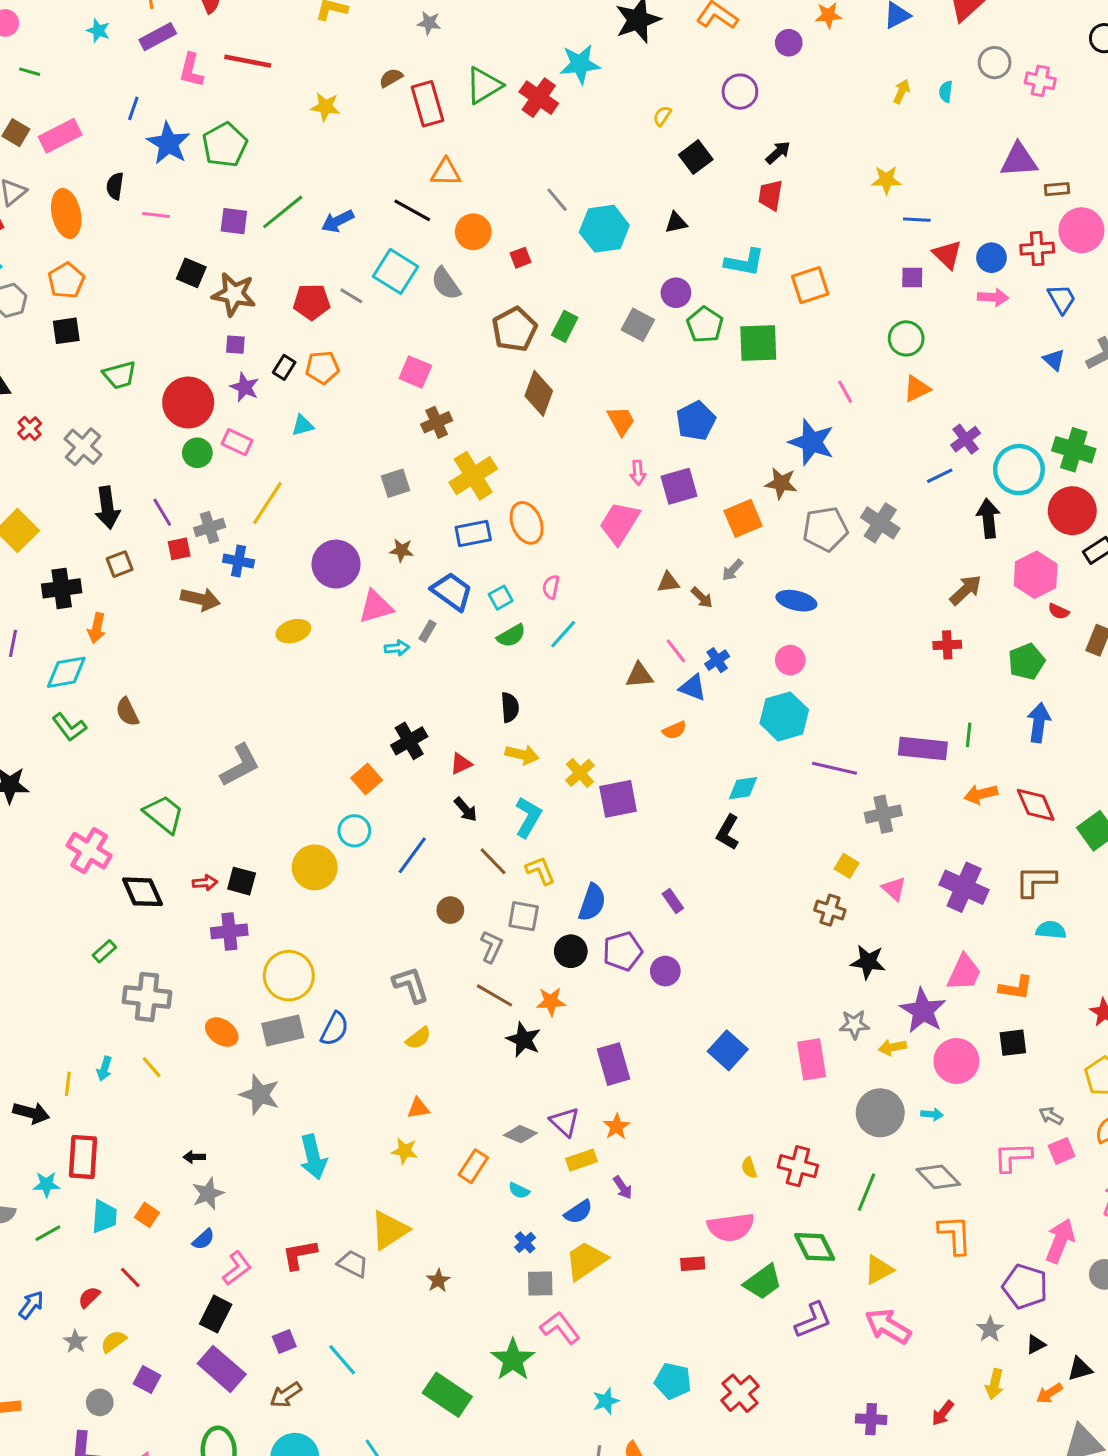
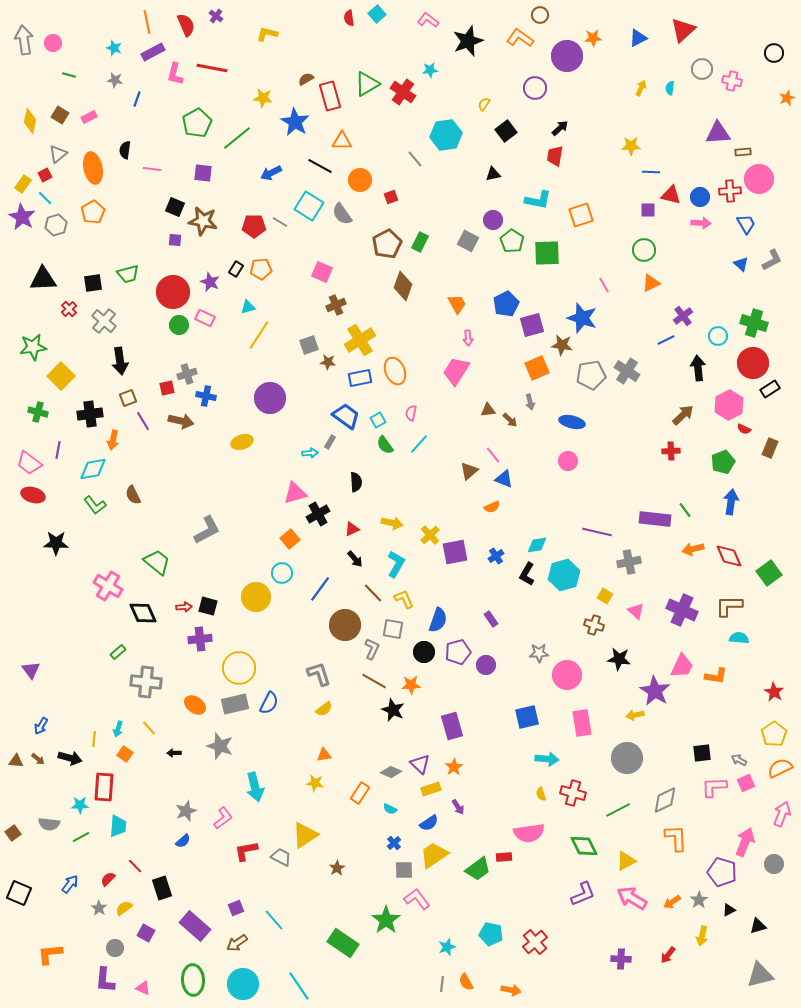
gray star: (429, 23) -> (115, 80), moved
purple circle: (789, 43) -> (567, 56), size x1.8
cyan star: (580, 64) -> (430, 70), size x0.6
pink rectangle: (60, 136) -> (89, 117), size x0.6
blue star: (168, 143) -> (295, 122), moved
green line: (283, 212) -> (237, 138), moved
cyan hexagon: (604, 229) -> (446, 135), moved
red triangle: (947, 255) -> (671, 195), turned -30
black square: (66, 331) -> (93, 283), moved
purple square: (235, 345) -> (175, 240), moved
cyan circle: (1019, 470) -> (718, 336), size x0.6
purple square: (679, 486) -> (532, 325), moved
yellow line: (267, 503) -> (259, 335), moved
purple line: (162, 512) -> (143, 421), moved
brown star: (402, 550) -> (328, 362), moved
gray arrow: (732, 570) -> (530, 402), turned -56
pink triangle: (376, 607) -> (295, 493), moved
green semicircle: (511, 636) -> (385, 445), turned 84
blue cross: (717, 660) -> (496, 556), moved
brown triangle: (639, 675) -> (469, 471), turned -36
black semicircle: (510, 707) -> (356, 482), moved
cyan hexagon: (784, 716) -> (564, 575), moved
green line: (969, 735) -> (685, 510), turned -42
brown circle: (450, 910) -> (345, 625), size x1.8
gray star: (854, 1024) -> (539, 653), moved
black square: (1013, 1043) -> (702, 753), moved
blue square: (728, 1050) -> (527, 717), turned 35
pink circle: (956, 1061) -> (567, 675), moved
cyan arrow: (932, 1114) -> (547, 759), moved, size x1.6
black arrow: (194, 1157) -> (174, 753), moved
gray diamond: (938, 1177) -> (665, 800), turned -72
green line: (866, 1192) -> (618, 810), turned 40
orange square: (147, 1215) -> (125, 754), moved
pink L-shape: (237, 1268) -> (223, 818), moved
green trapezoid: (763, 1282) -> (478, 869), moved
black rectangle: (216, 1314) -> (162, 888), moved, turned -45
orange arrow: (1049, 1393) -> (672, 902), moved

